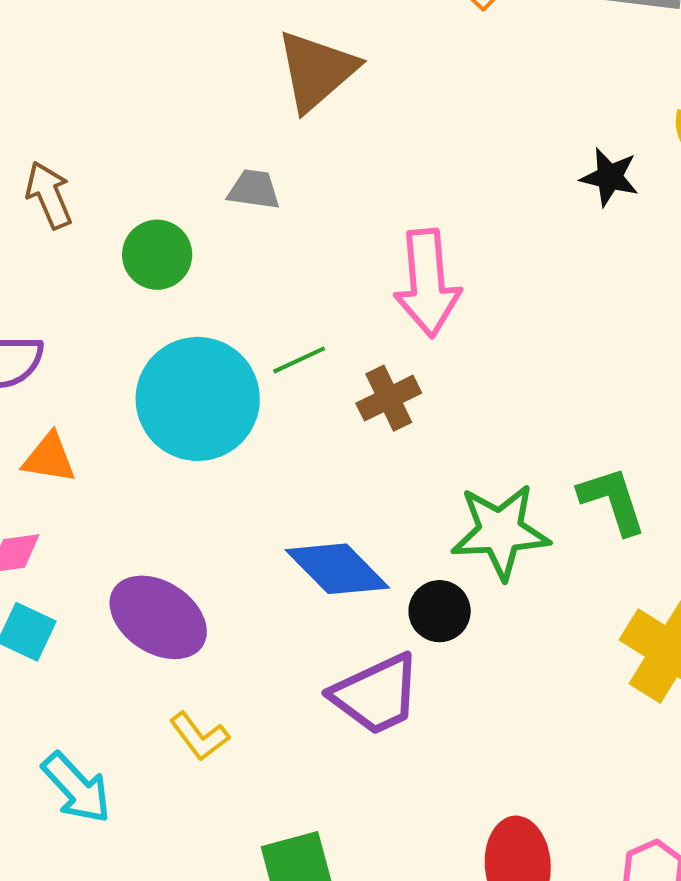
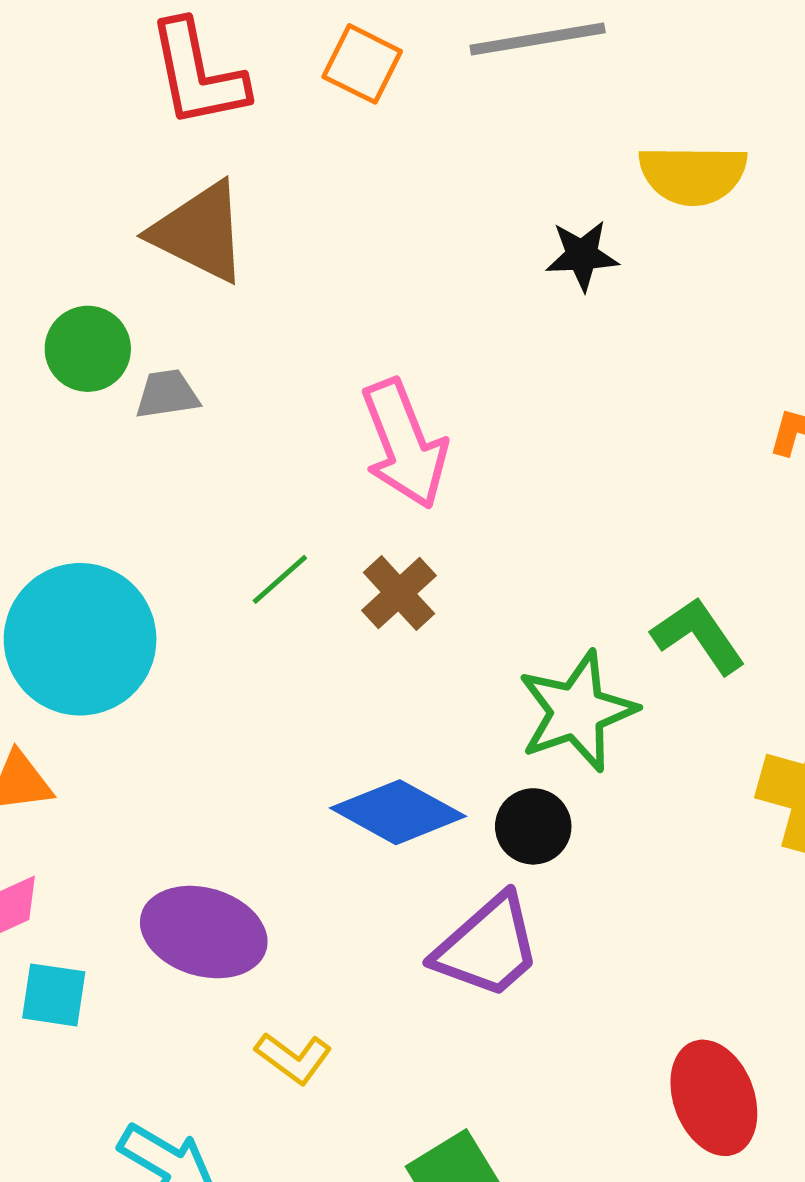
brown triangle: (317, 71) -> (199, 232), turned -36
green circle: (157, 255) -> (88, 349), moved
cyan circle: (198, 399) -> (80, 639), moved

